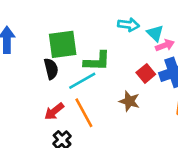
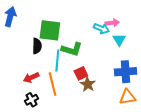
pink arrow: (165, 45) -> (112, 23), moved
red square: (146, 73) -> (81, 73), moved
cyan line: (82, 81) -> (57, 61), turned -70

